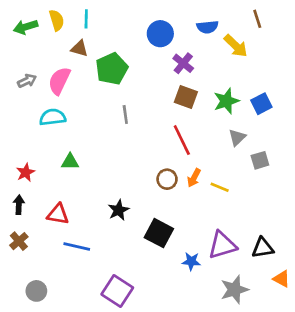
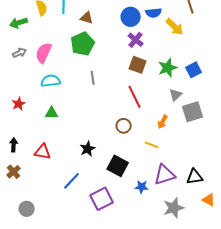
green arrow: (26, 27) -> (19, 23), moved
blue circle: (160, 34) -> (131, 17), moved
brown triangle: (79, 48) -> (87, 18), moved
cyan semicircle: (53, 117) -> (51, 81), moved
gray square: (260, 160) -> (193, 112), size x1.5
red star: (26, 172) -> (19, 104), moved
orange arrow: (194, 178) -> (163, 122), moved
yellow line: (220, 187) -> (152, 145), moved
blue line: (77, 247) -> (72, 181), moved, turned -60
purple square: (117, 291) -> (102, 199), moved, turned 30

